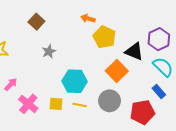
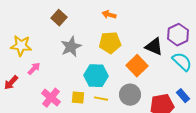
yellow pentagon: (104, 37) -> (110, 43), moved, turned -30
gray star: (49, 51) -> (71, 47), size x1.5
pink arrow: (11, 84) -> (34, 69), moved
blue rectangle: (159, 92) -> (183, 96), moved

